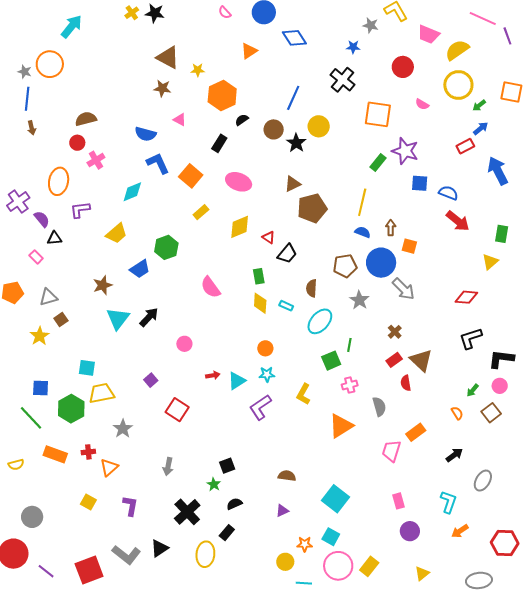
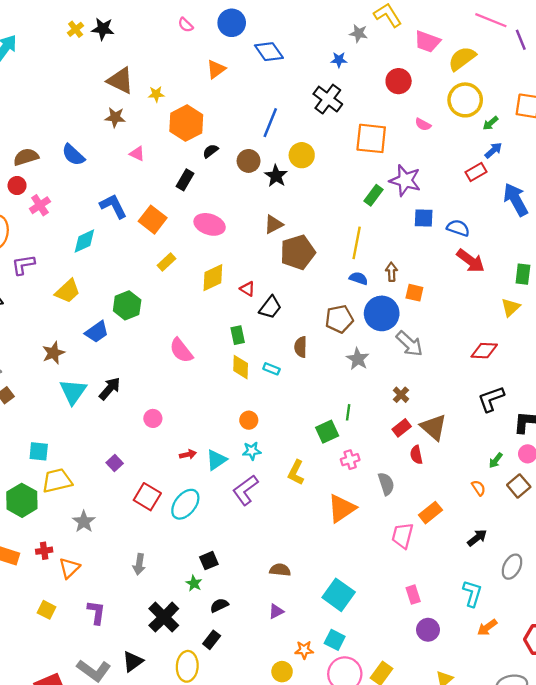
blue semicircle: (145, 134) -> (73, 155), moved, turned 30
cyan ellipse: (320, 321) -> (185, 504), moved

